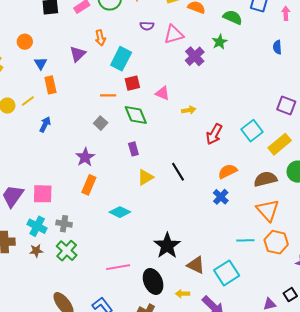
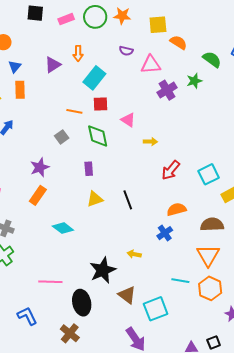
yellow arrow: (183, 294) -> (134, 254), moved

